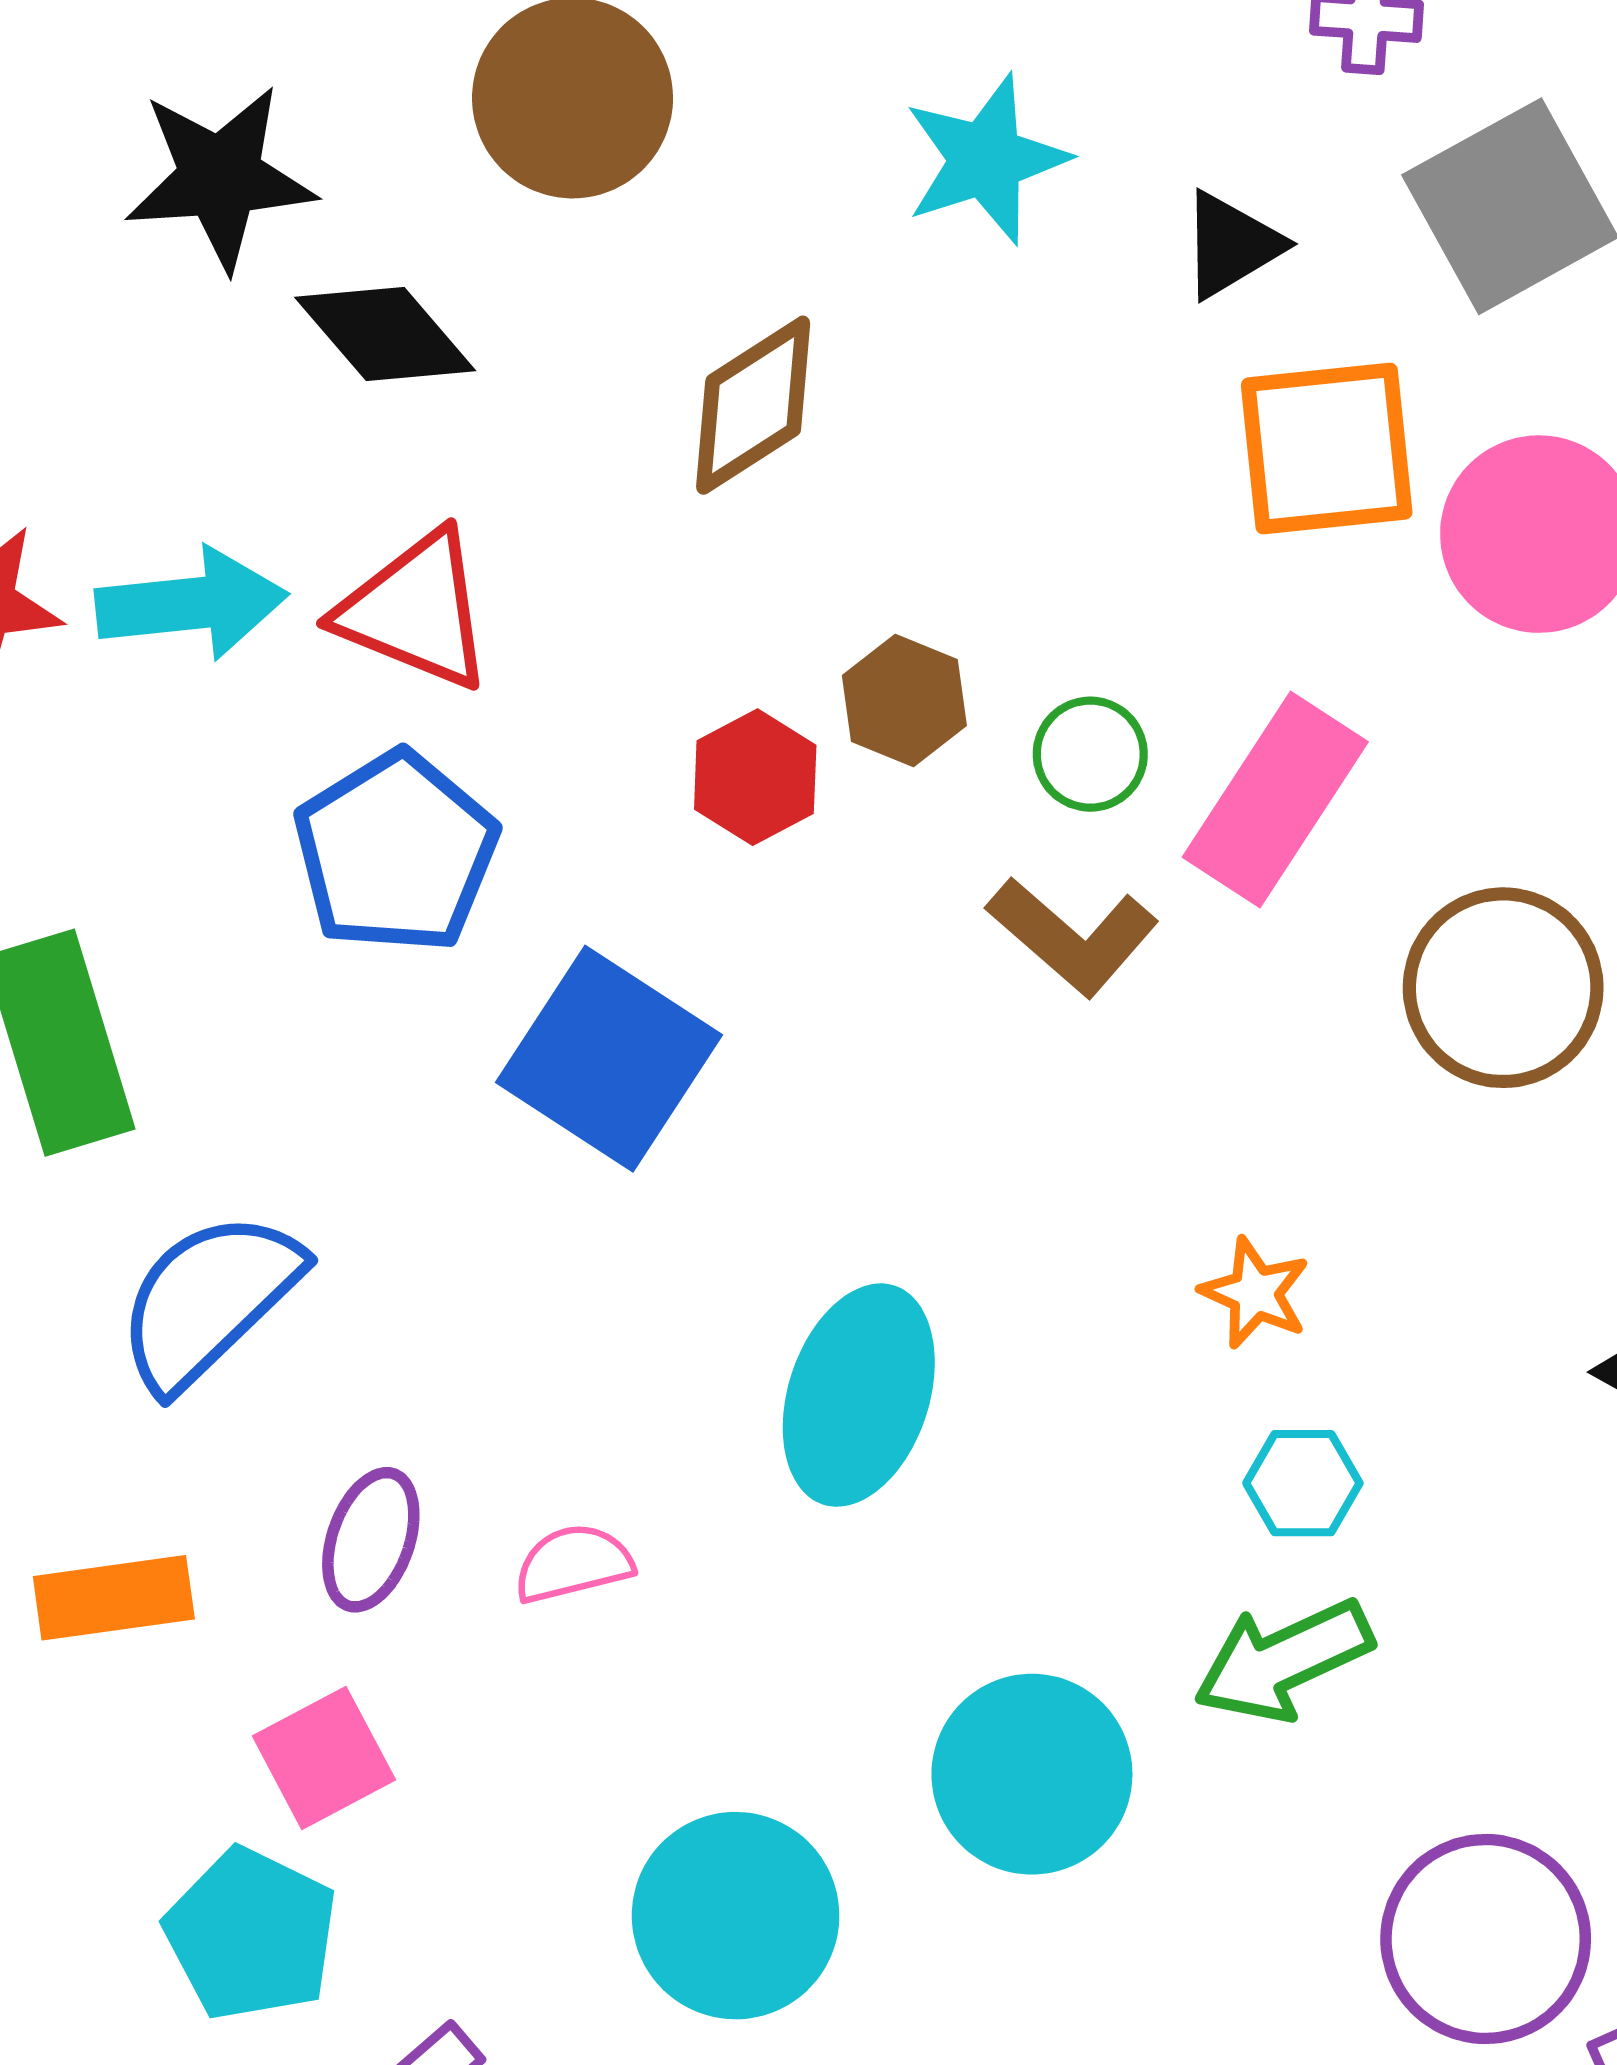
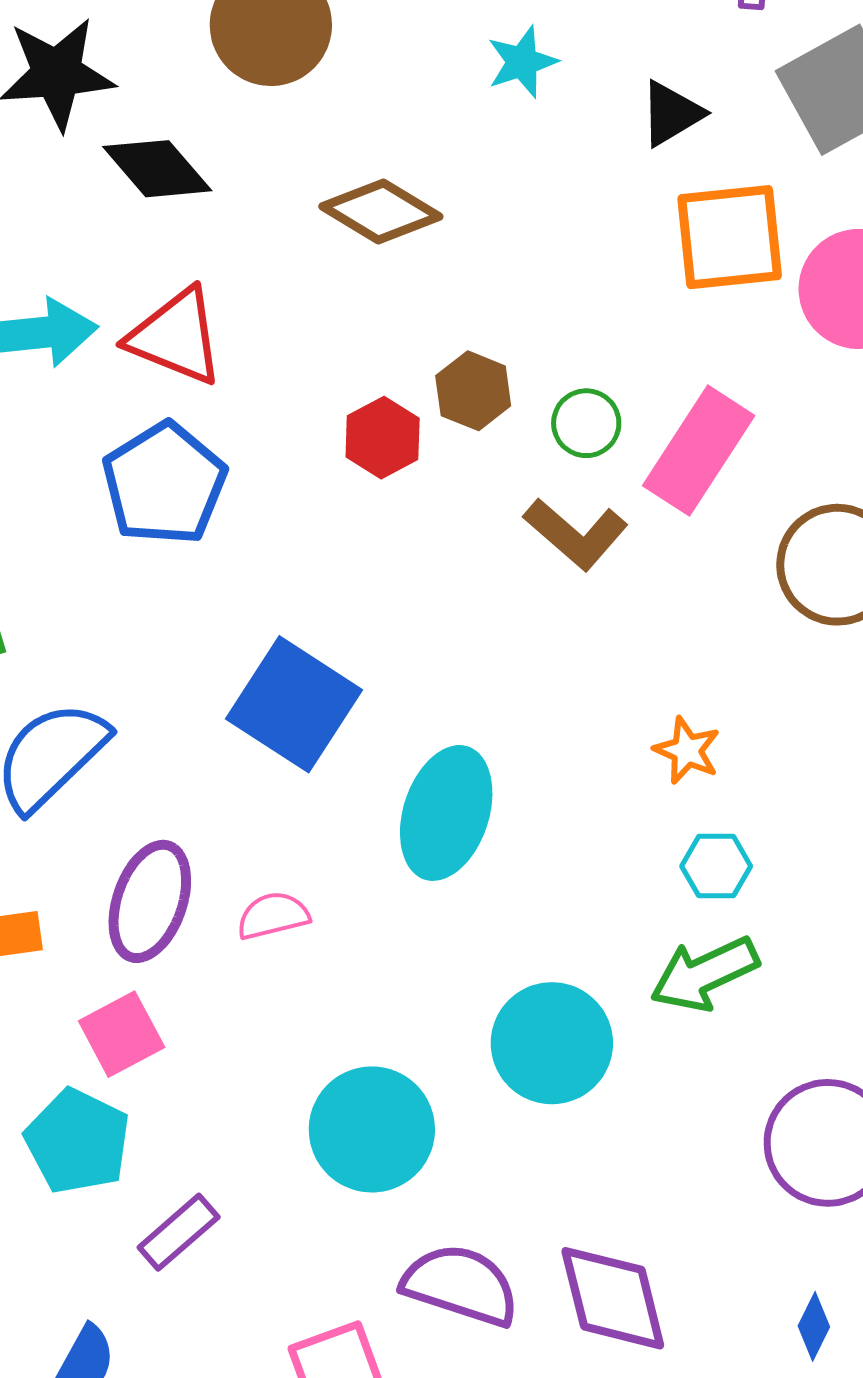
cyan star: (986, 159) -> (522, 62), size x0.7
brown diamond: (753, 405) -> (381, 211), turned 64
blue square: (609, 1059) -> (294, 704), moved
purple ellipse: (371, 1540) -> (150, 901), size x1.4

